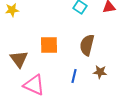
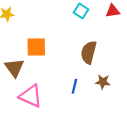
orange square: (49, 45) -> (36, 47), moved

